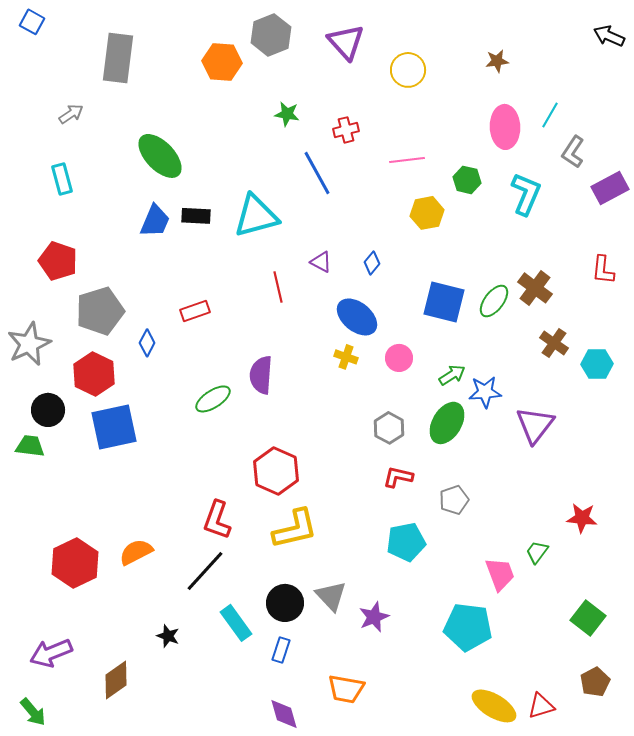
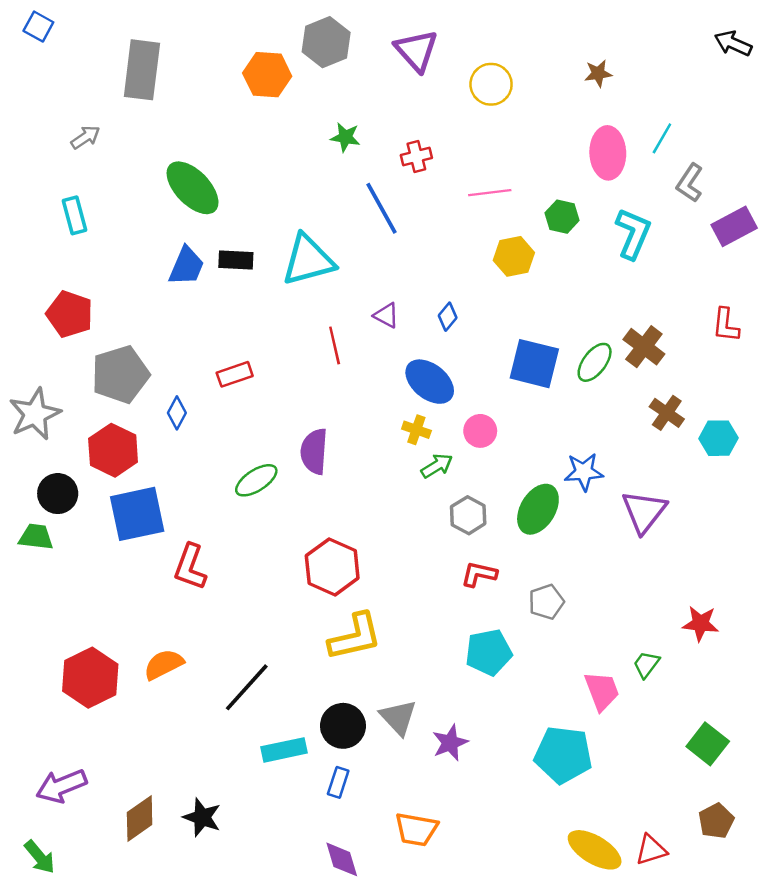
green arrow: (452, 375) -> (437, 466), moved
red L-shape: (217, 520) -> (190, 567), moved
cyan rectangle: (236, 623) -> (284, 750), turned -66
black star: (168, 636) -> (202, 817), moved, size x1.4

